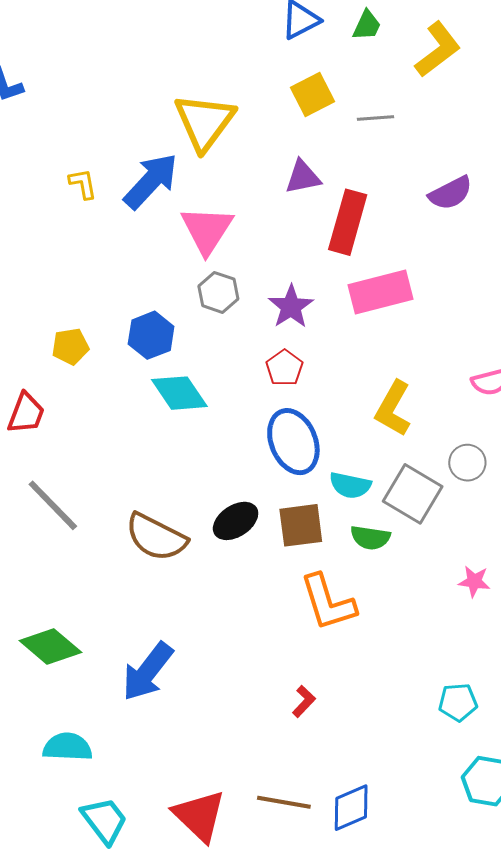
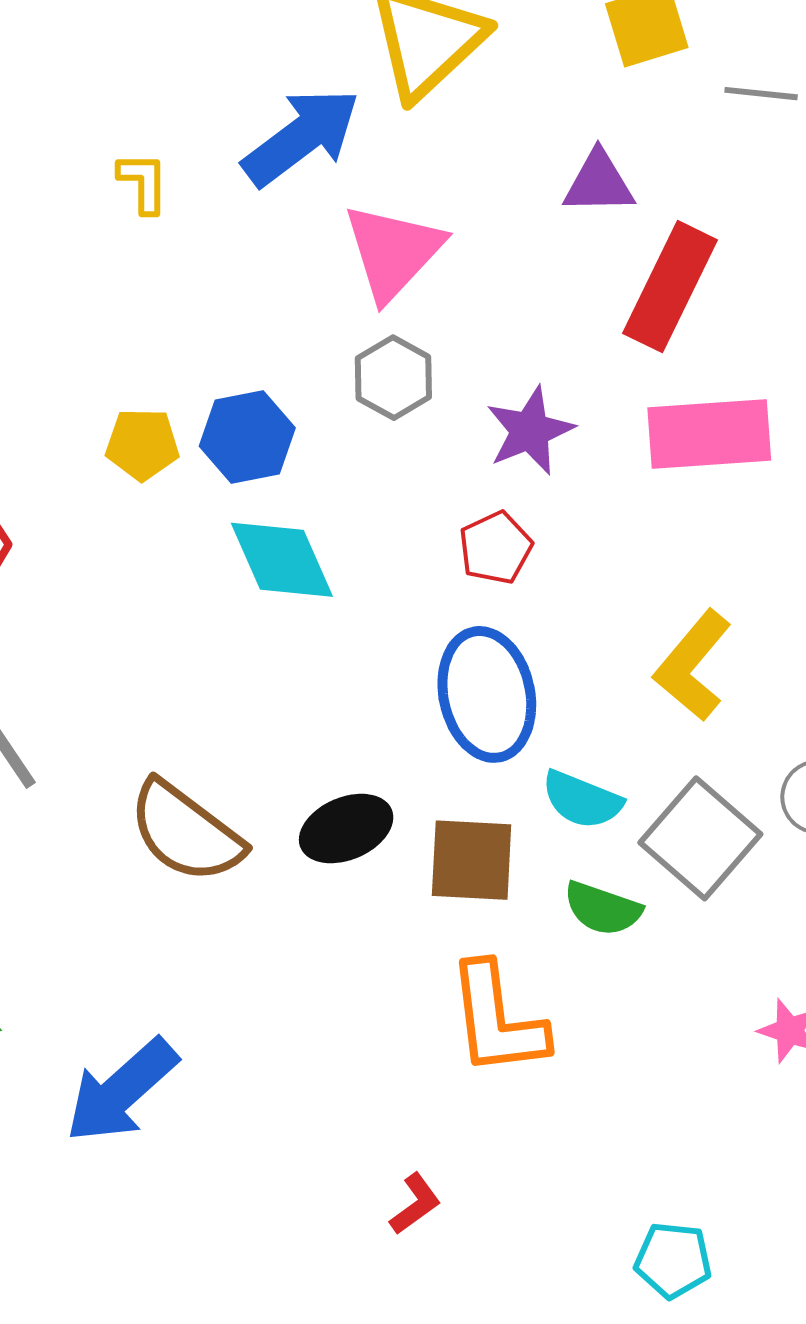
yellow L-shape: (83, 184) -> (143, 183), moved
yellow pentagon: (70, 346) -> (142, 444), moved
cyan pentagon: (458, 702) -> (673, 1260), moved

